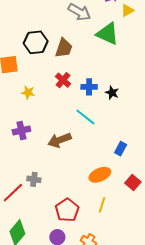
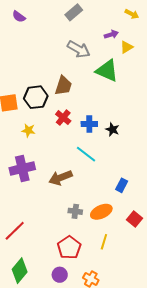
black hexagon: (36, 42) -> (36, 97), moved
purple cross: (21, 130) -> (22, 169), size x1.4
gray cross: (34, 179) -> (75, 211), moved

